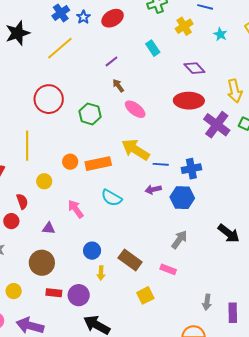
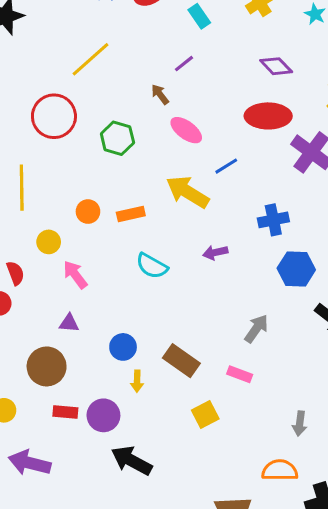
yellow line: (60, 48) -> (91, 59), moved
cyan rectangle: (153, 48) -> (199, 16), moved
purple line: (112, 61) -> (184, 64), moved
orange rectangle: (98, 164) -> (131, 214), size x0.7
blue line: (161, 164) -> (226, 166), moved, turned -35
blue hexagon: (182, 198) -> (296, 269), moved
pink arrow: (76, 209) -> (75, 275), moved
purple triangle: (49, 228) -> (69, 323), moved

